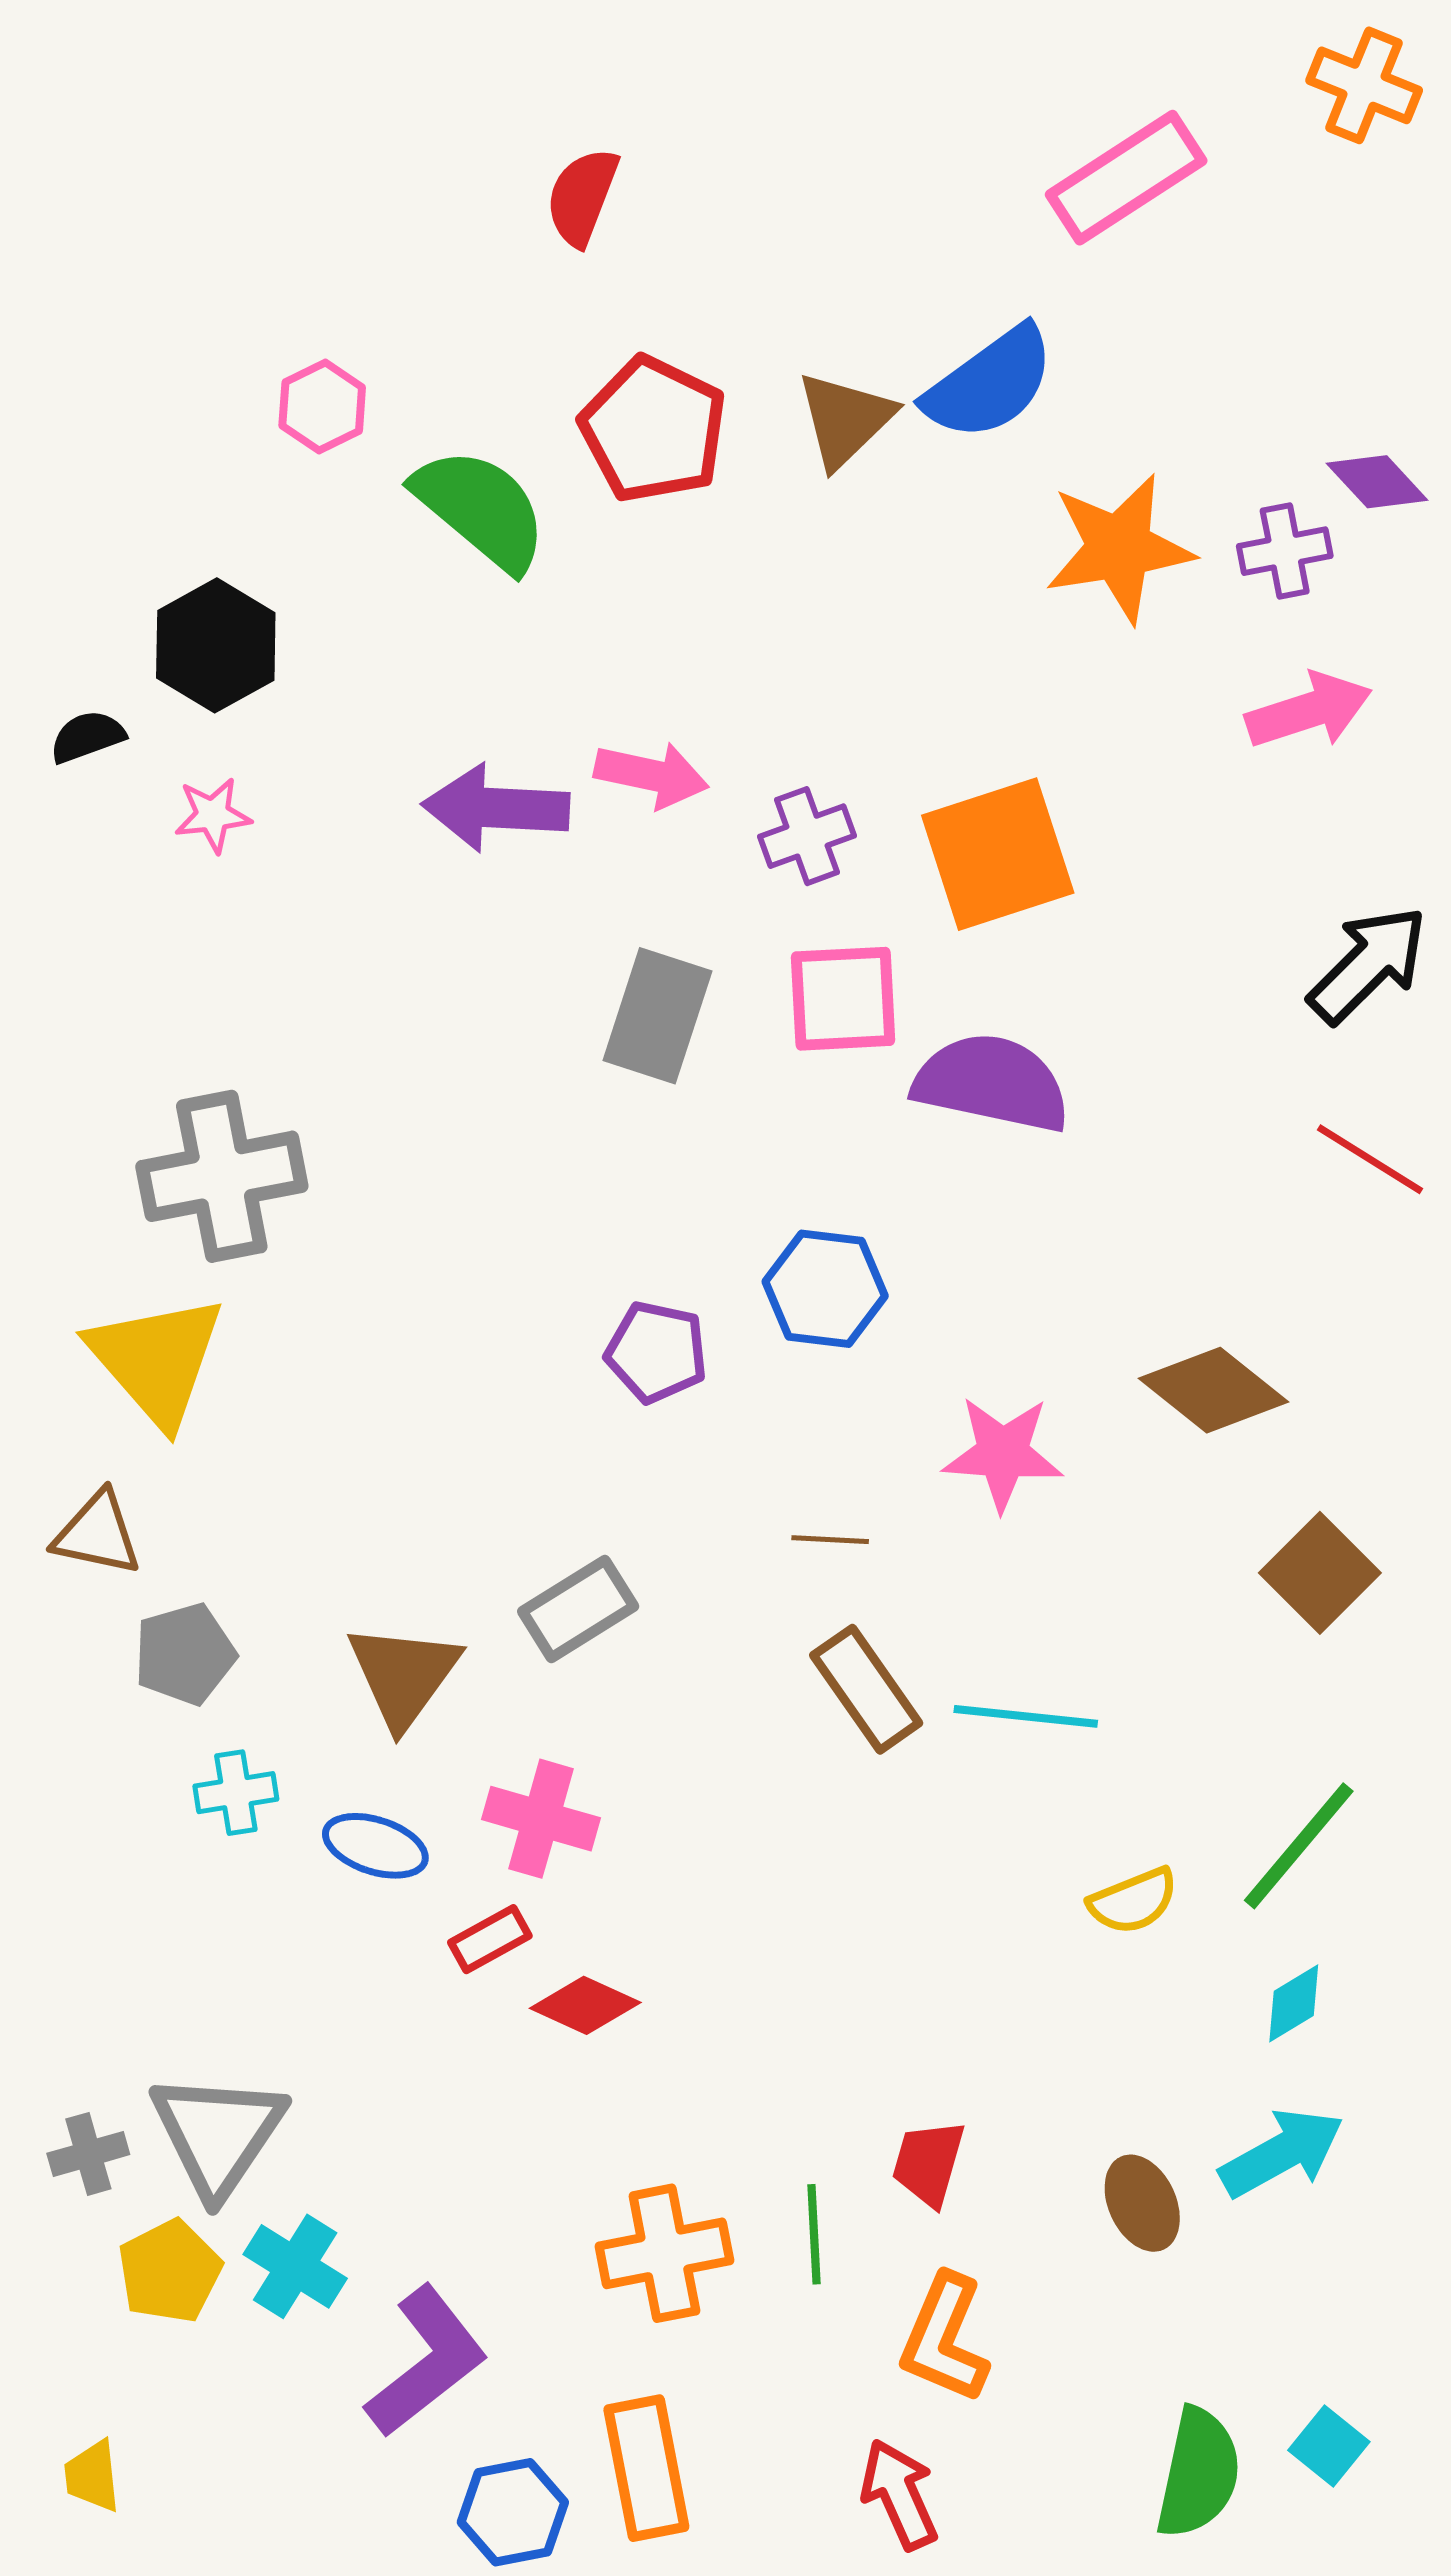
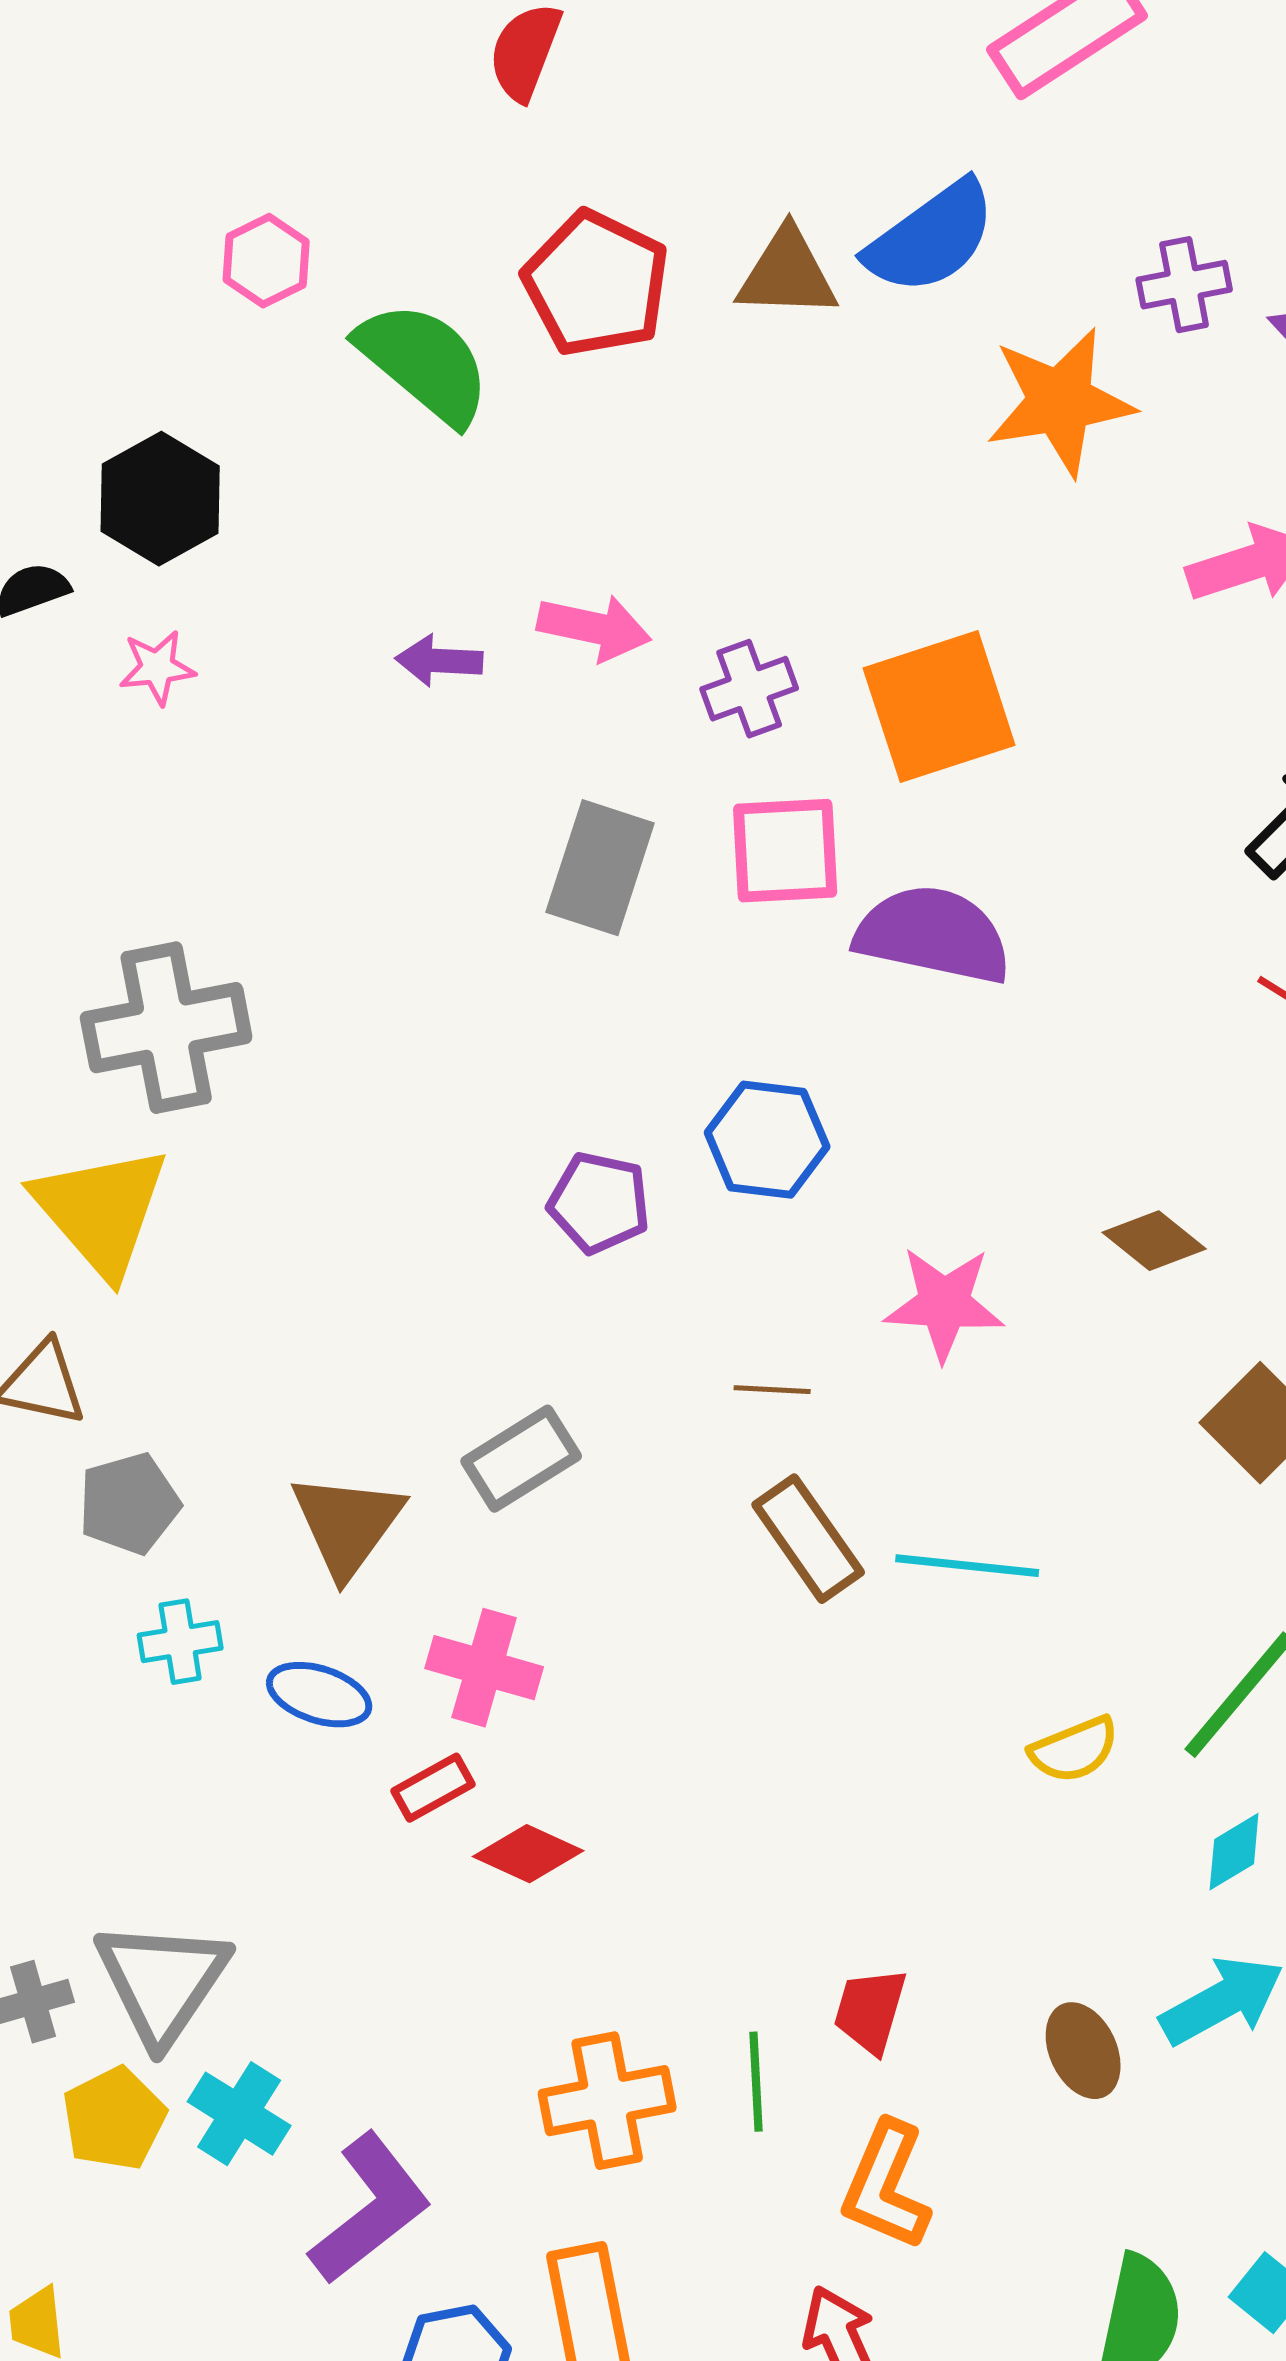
brown triangle: (845, 420) -> (787, 274), turned 46
purple cross: (1285, 551) -> (1184, 285), moved
purple arrow: (496, 808) -> (439, 661), size x0.6
brown diamond: (1213, 1390) -> (1154, 1241), size x0.7

